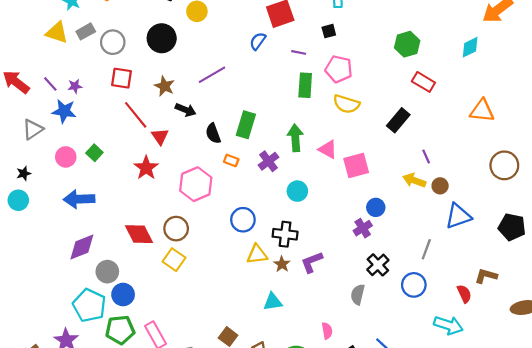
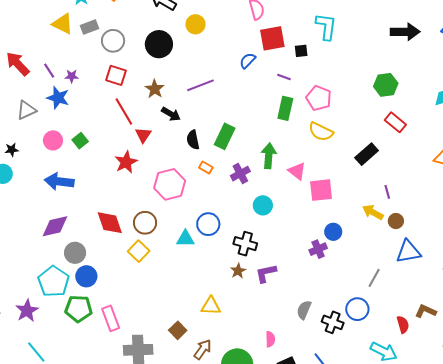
black square: (329, 31) -> (301, 51), moved
yellow triangle: (257, 254) -> (211, 306), moved
black cross: (378, 265) -> (333, 322), moved, turned -35
cyan triangle: (273, 302) -> (185, 239), moved

